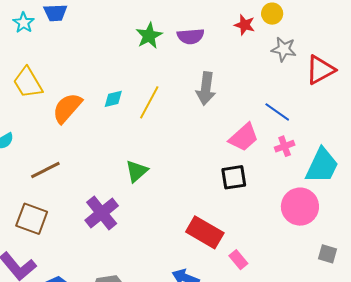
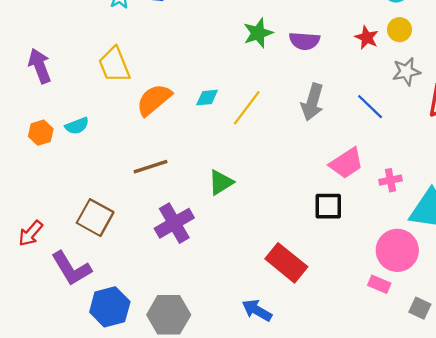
gray star: (284, 49) -> (406, 72), turned -30
blue line: (277, 112) -> (370, 107), moved
brown line: (45, 170) -> (151, 167), moved
pink rectangle: (238, 260) -> (379, 284), moved, turned -36

